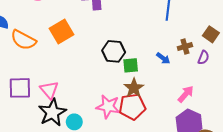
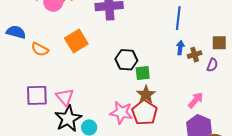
brown square: (211, 34) -> (219, 43), turned -35
orange semicircle: (23, 40) -> (40, 49), size x0.7
blue arrow: (163, 58) -> (180, 48), moved, turned -120
red pentagon: (132, 107) -> (145, 113), turned -30

